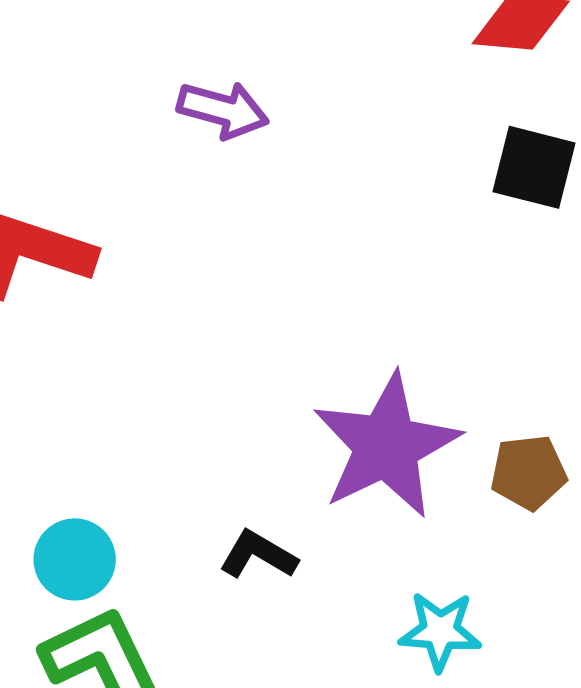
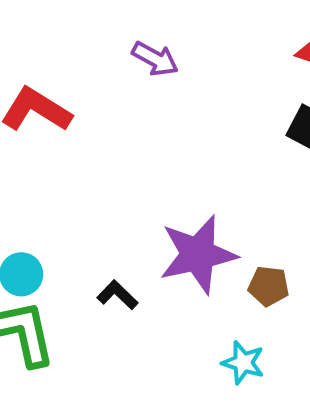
cyan star: (440, 631) -> (243, 363), moved

